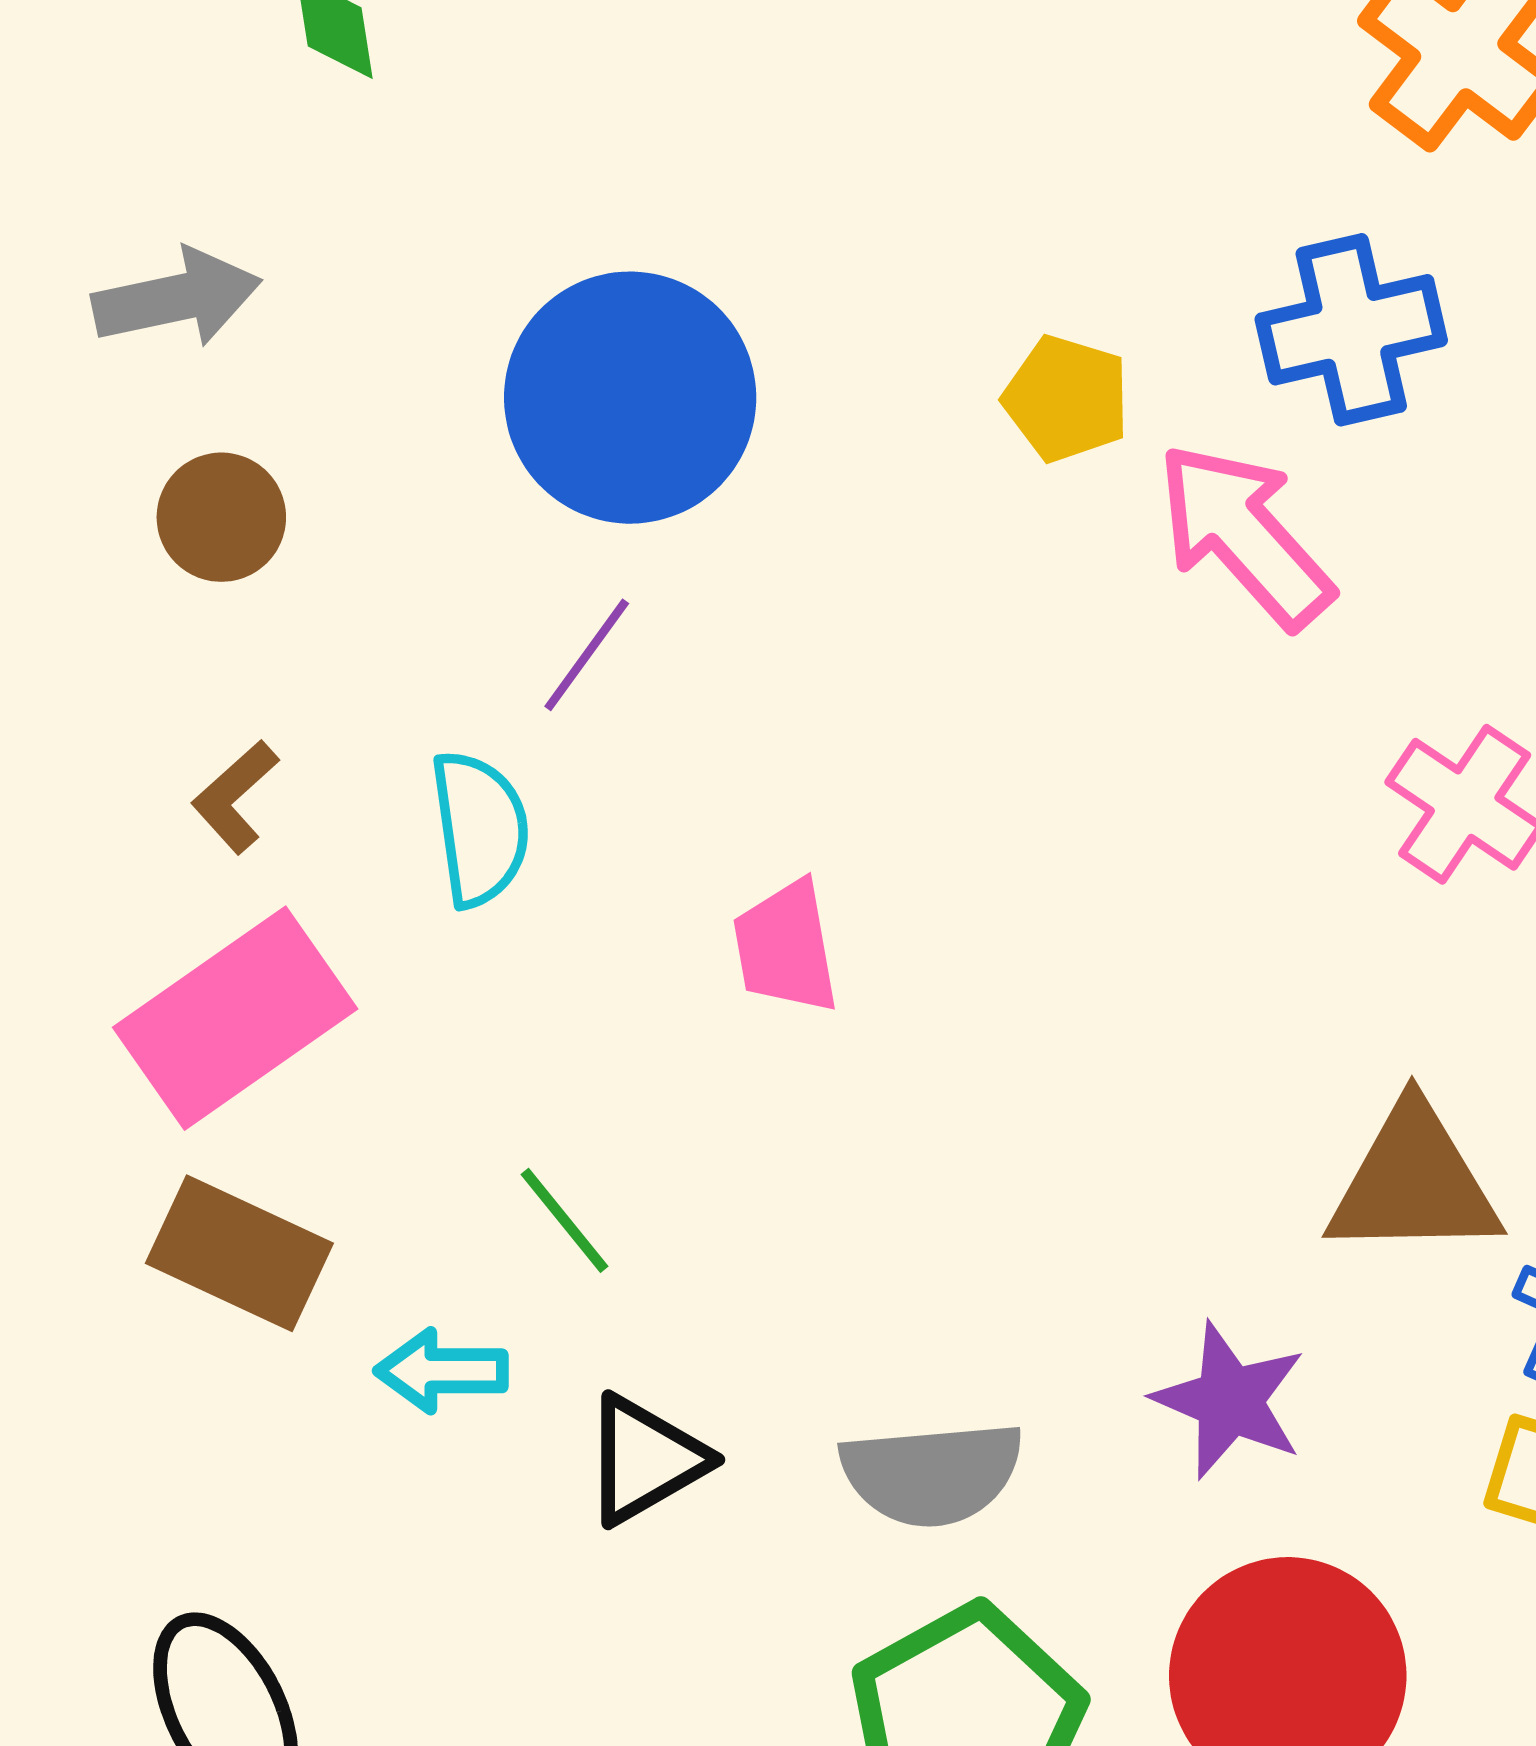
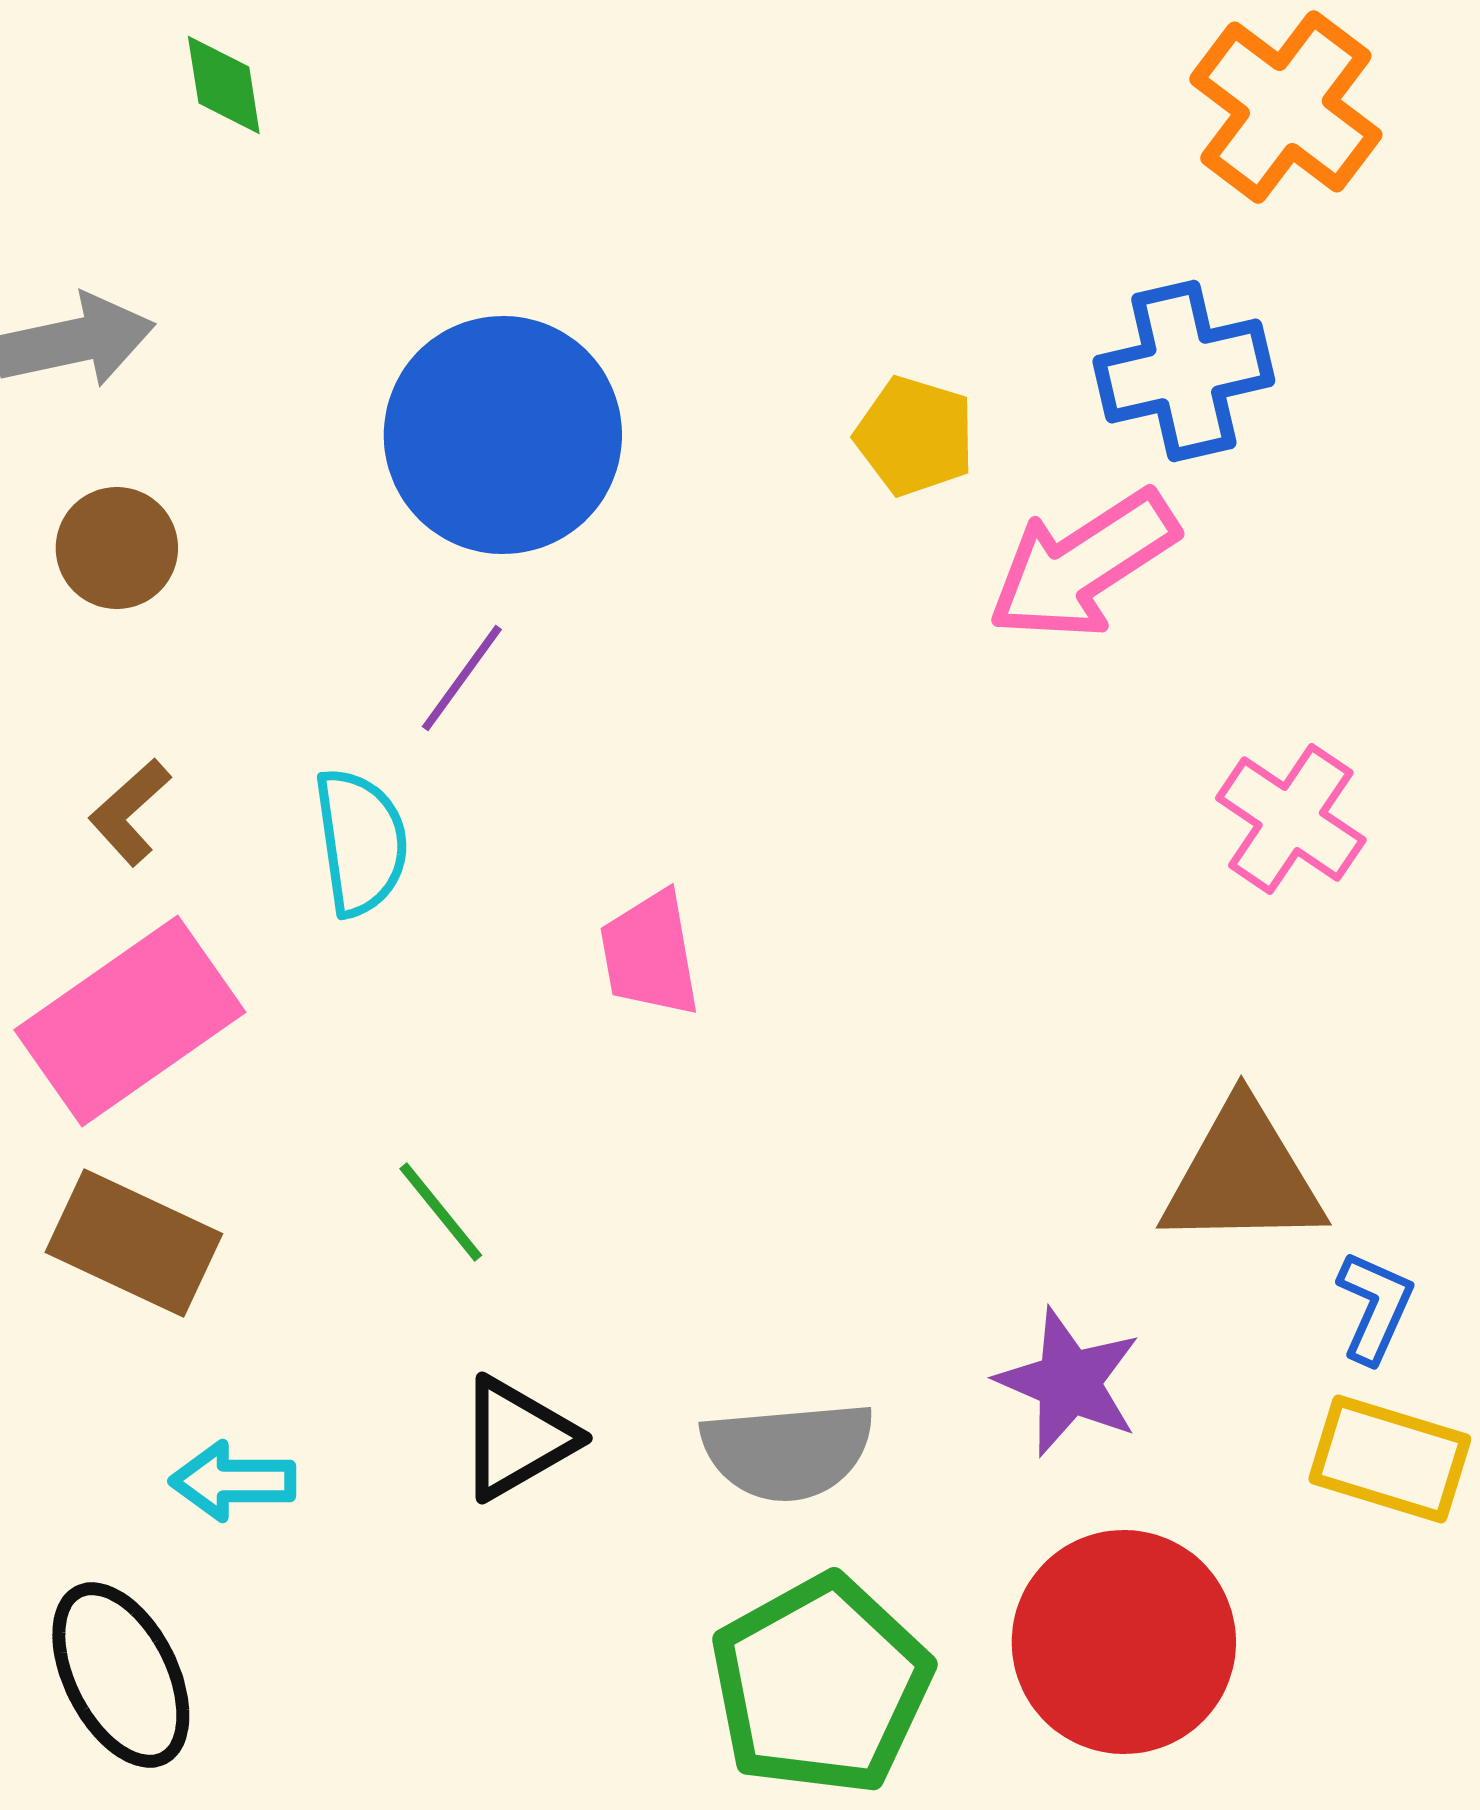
pink arrow: (1244, 535) -> (1083, 565), turned -81
cyan arrow: (442, 1371) -> (233, 1481), moved

